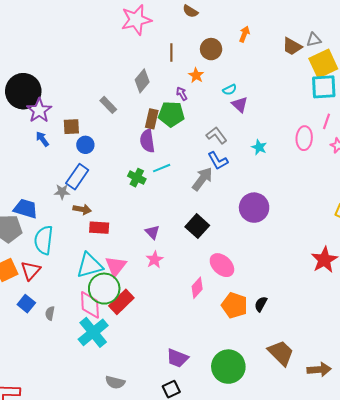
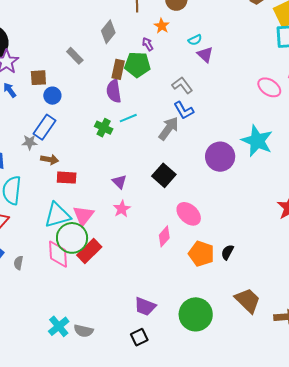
pink ellipse: (304, 138) -> (269, 87), turned -60
cyan star: (259, 147) -> (257, 141), moved, size x2.0
cyan cross: (93, 332) -> (59, 326), moved, size x0.7

